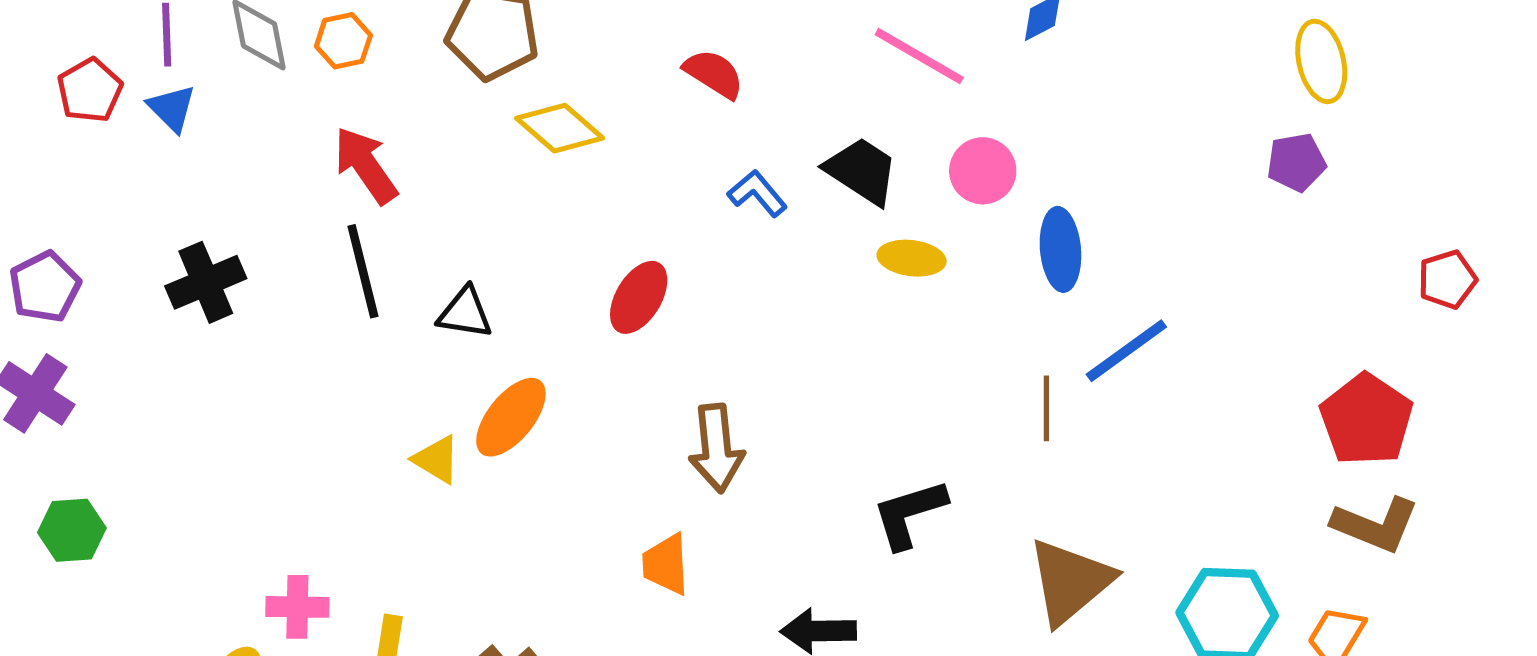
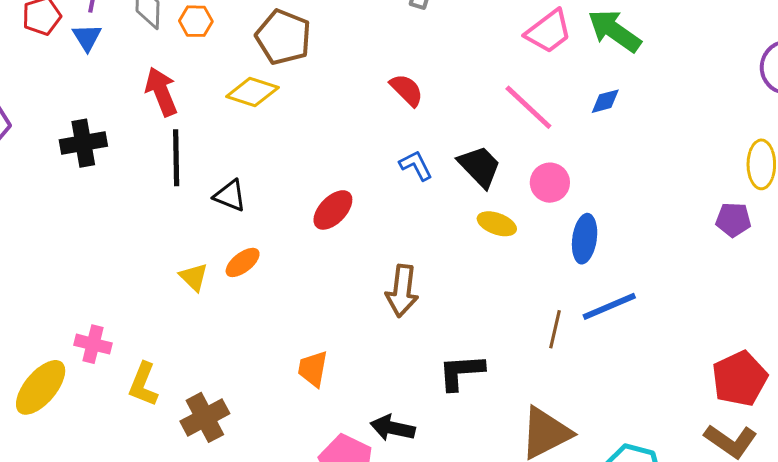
yellow diamond: (560, 128) -> (252, 92), moved, turned -36
red arrow: (366, 165) -> (161, 92), moved
orange ellipse: (511, 417) -> (243, 262), size x0.7
brown arrow: (716, 448) -> (402, 291), moved

